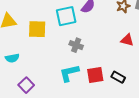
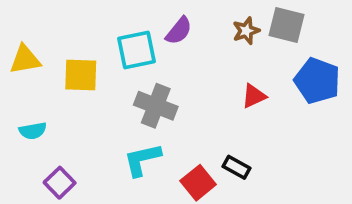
red triangle: (127, 40) -> (254, 96), turned -40
gray cross: (76, 45) -> (156, 106), size x1.5
red square: (95, 75) -> (198, 183), moved, turned -30

